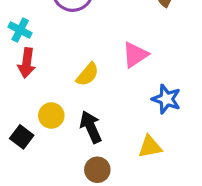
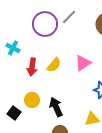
red arrow: (27, 63) -> (32, 67), moved
yellow semicircle: (87, 74) -> (54, 65), moved

